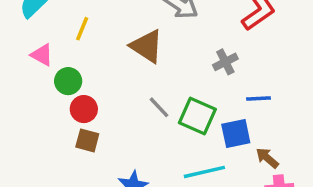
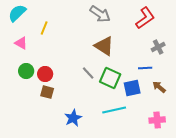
brown triangle: (147, 46) -> (104, 46), moved
gray cross: (225, 62) -> (158, 47), moved
green circle: (68, 81) -> (26, 71), moved
brown arrow: (267, 158) -> (159, 87), moved

